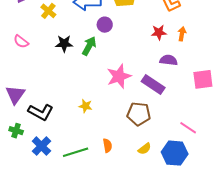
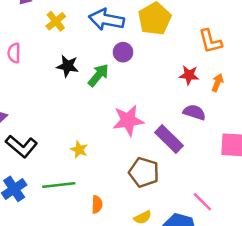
pink semicircle: (21, 41) -> (14, 53), turned 42
green line: (76, 152) -> (59, 185), moved

